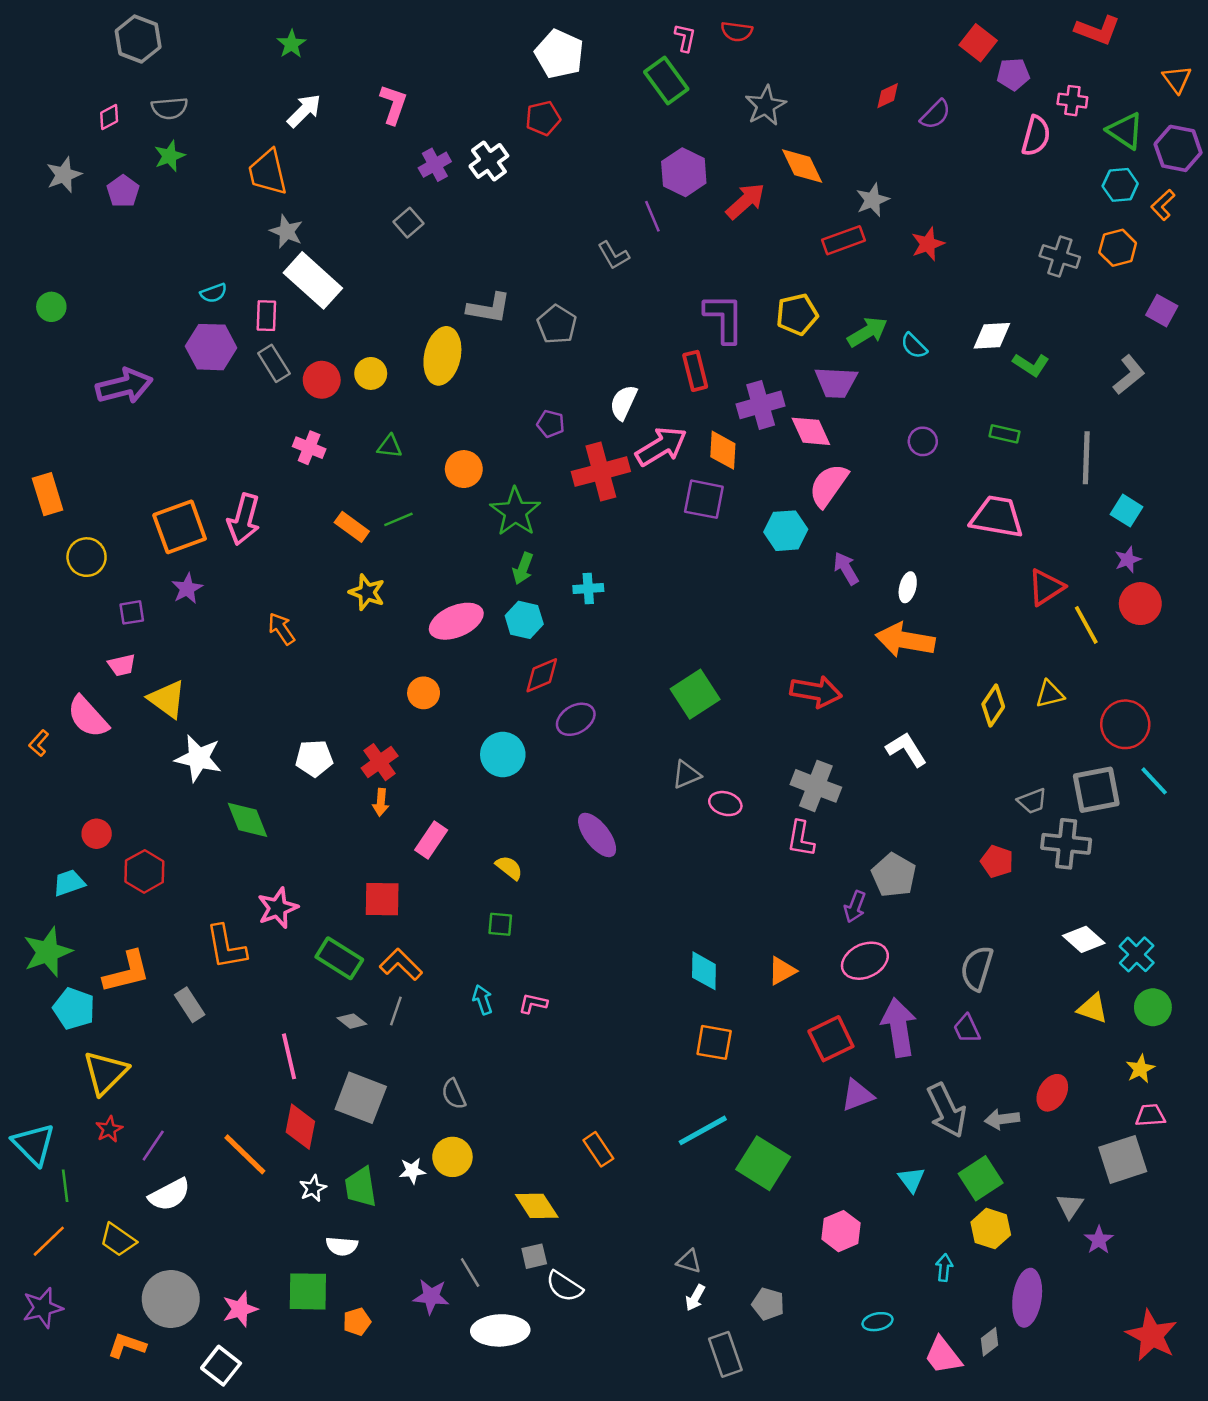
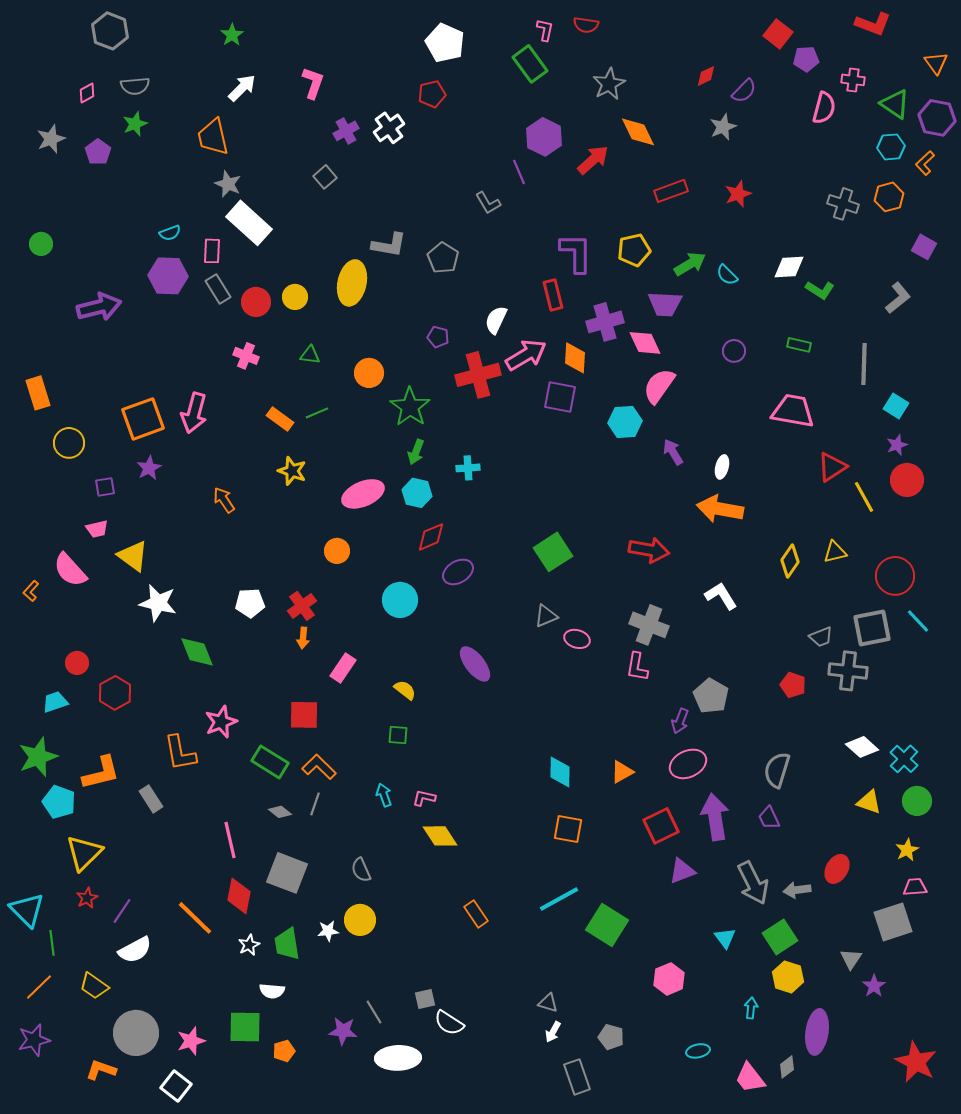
gray star: (872, 200) -> (723, 127), moved
yellow diamond: (537, 1206) -> (440, 836), moved

